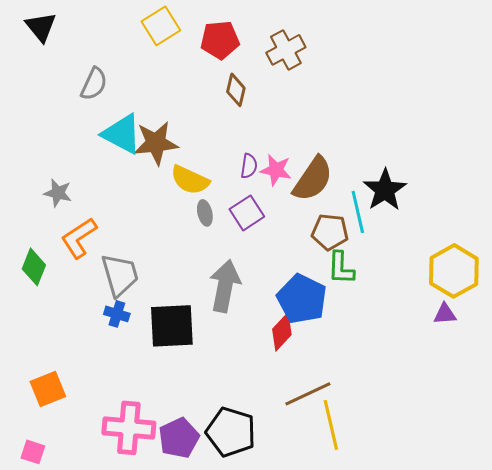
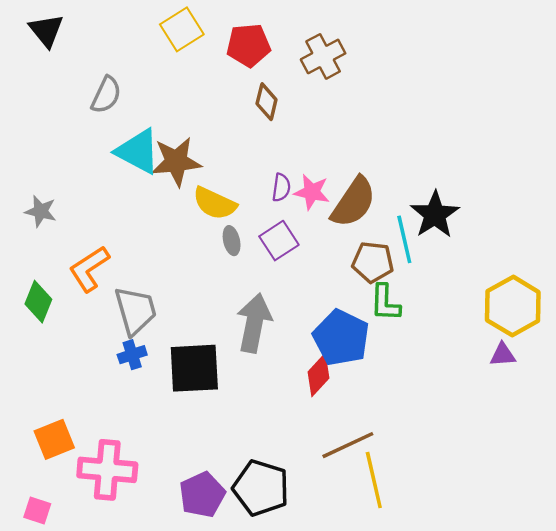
gray star: (58, 193) -> (41, 211), moved
blue cross: (117, 314) -> (132, 355), turned -35
pink cross: (129, 428) -> (107, 470), moved

